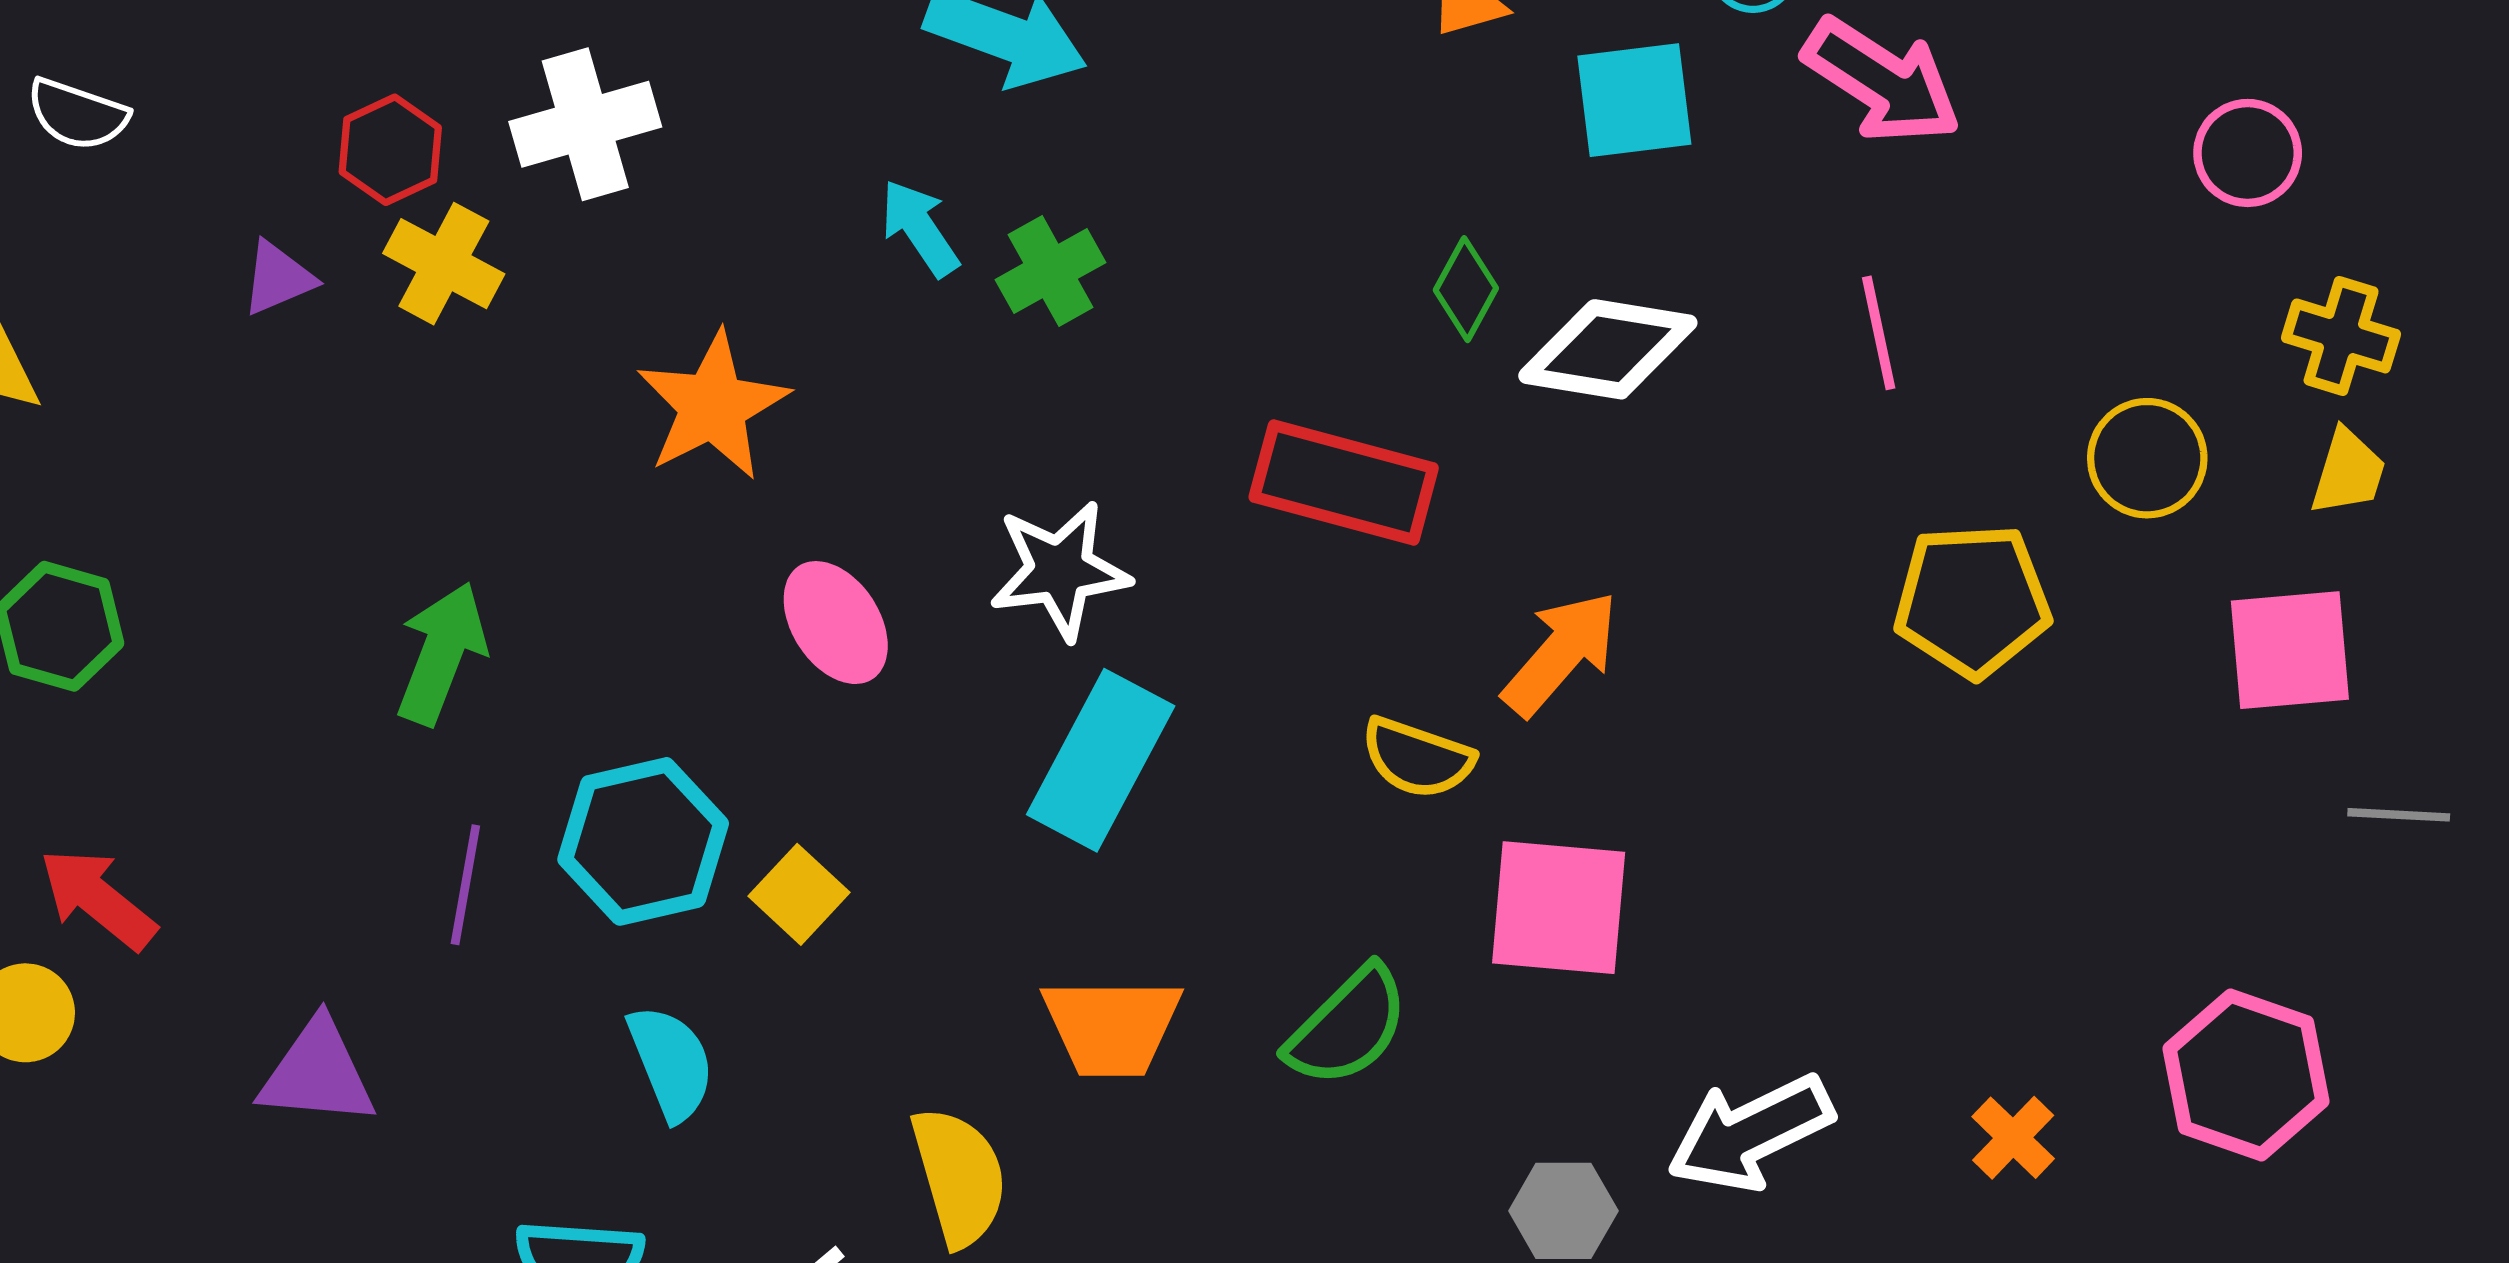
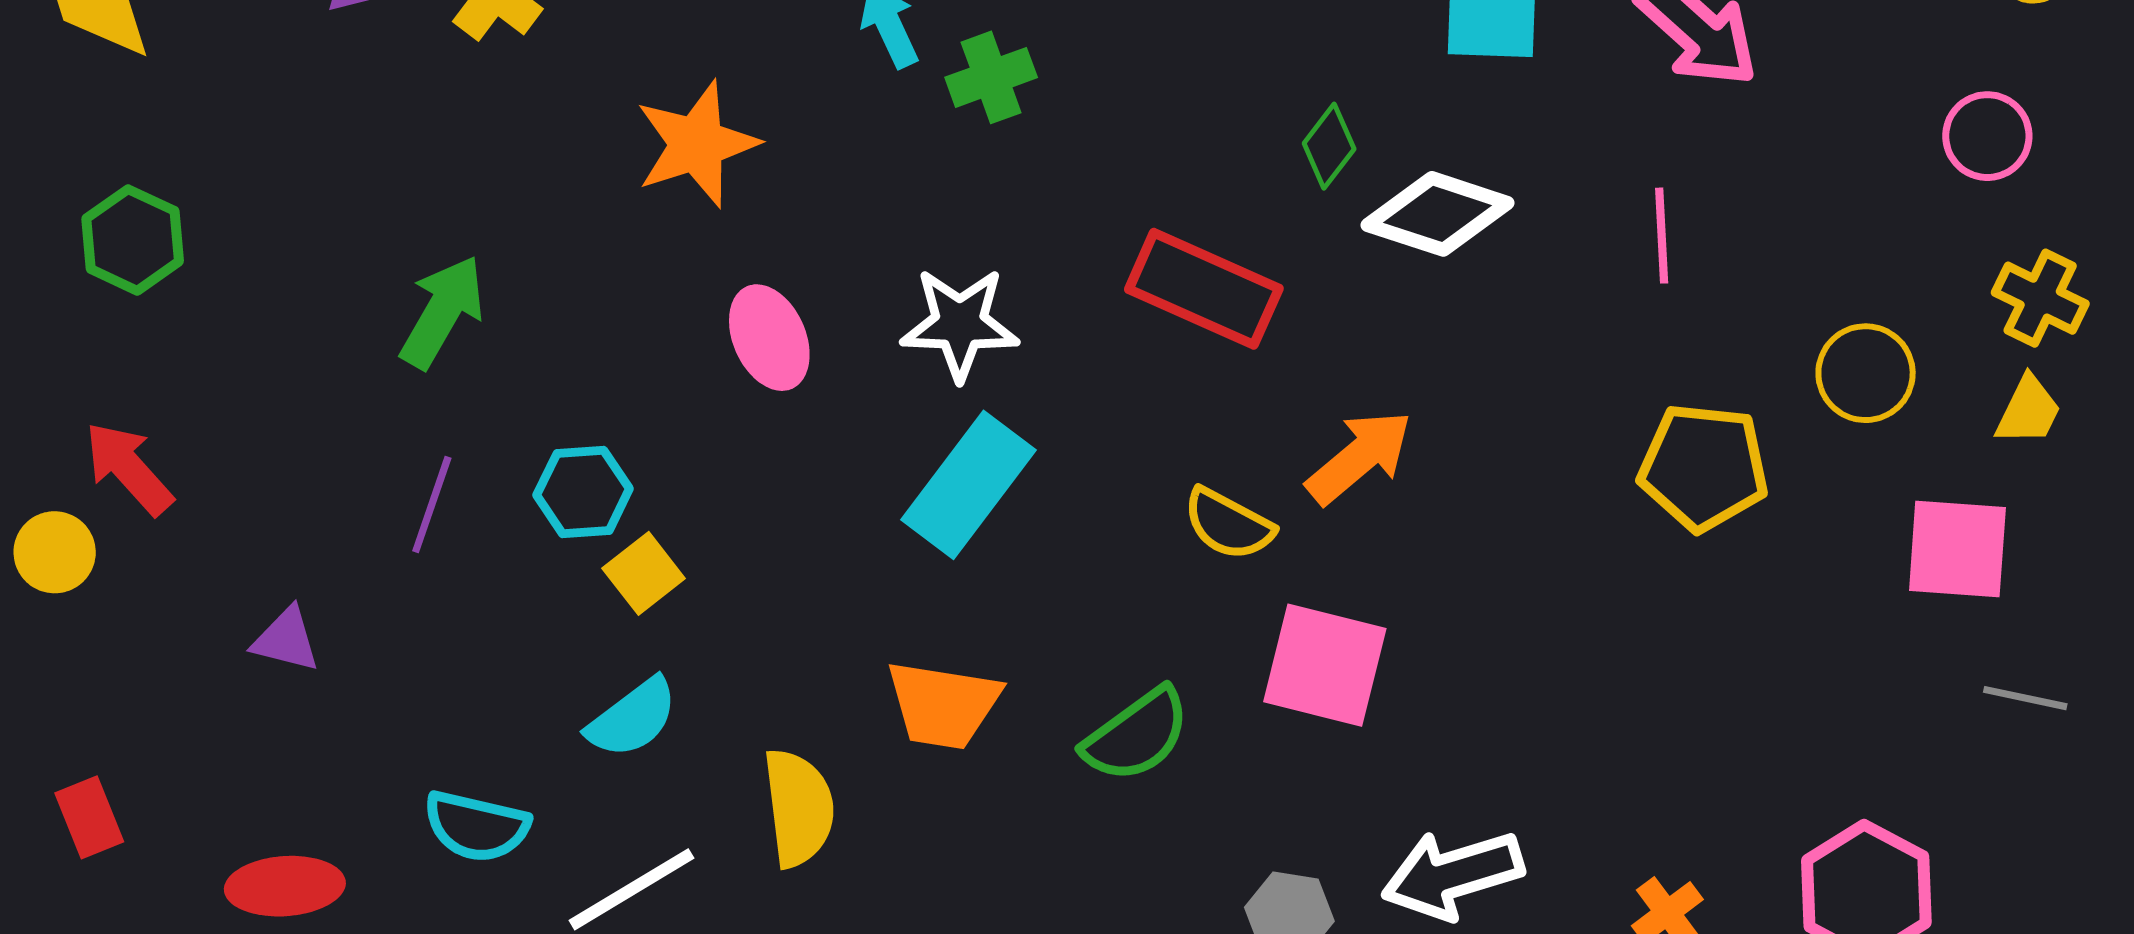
cyan hexagon: (643, 841) -> (583, 492), size x0.7
yellow square: (799, 894) -> (644, 573), moved
cyan semicircle: (671, 1063) -> (632, 718), moved, turned 66
purple triangle: (317, 1073) -> (286, 640), size x0.7

